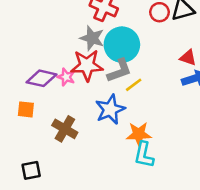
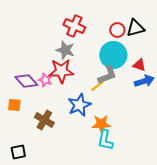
cyan circle: (122, 45) -> (113, 55), moved
gray L-shape: (119, 71) -> (107, 75), moved
purple diamond: (41, 78) -> (26, 81), turned 35

